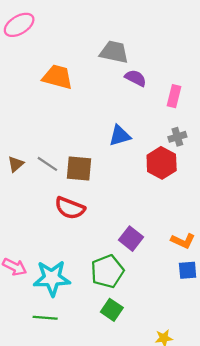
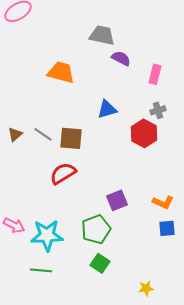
orange trapezoid: (58, 77) -> (61, 72), moved
red semicircle: (70, 208) -> (63, 173), turned 128
purple square: (131, 239) -> (117, 200), turned 30

